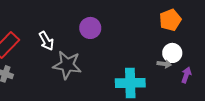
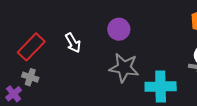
gray star: (67, 65) -> (124, 68), moved

